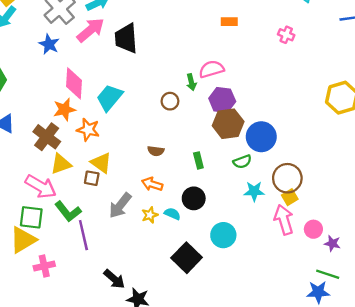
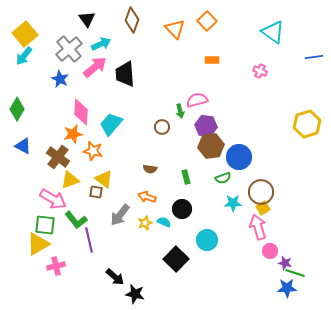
pink circle: (313, 229) -> (270, 251), moved
purple star: (332, 243) -> (285, 263), moved

